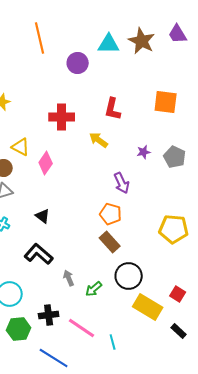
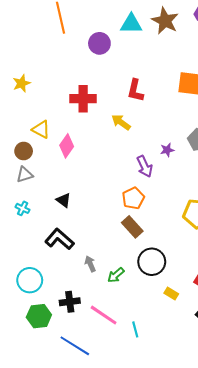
purple star: (144, 152) -> (167, 150), moved
orange pentagon: (111, 214) -> (133, 198), turned 30
yellow rectangle: (148, 307) -> (171, 294), size x0.5

